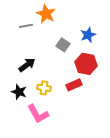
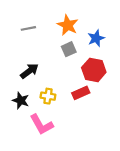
orange star: (46, 14) -> (68, 25), moved
gray square: (63, 45) -> (69, 49), turned 32

